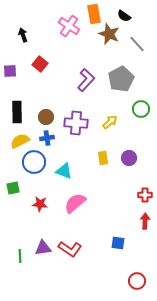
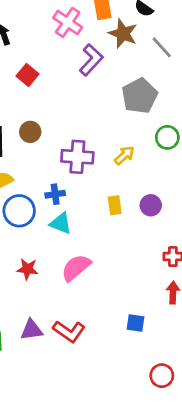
purple L-shape: (86, 80) -> (91, 60), moved
brown circle: (46, 117) -> (30, 132), moved
blue cross: (47, 138) -> (55, 194), moved

